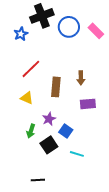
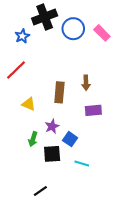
red line: (31, 69) -> (16, 70), moved
black square: (49, 145) -> (52, 154), turned 30
black line: (38, 180) -> (40, 191), turned -32

